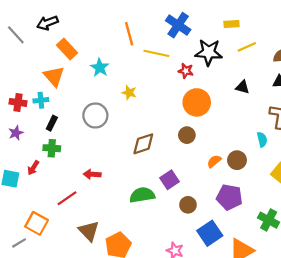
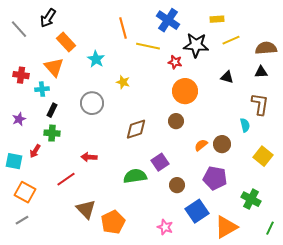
black arrow: (47, 23) -> (48, 18), turned -36
red cross: (18, 102) -> (21, 75), moved
orange square: (37, 223) -> (25, 192), moved

